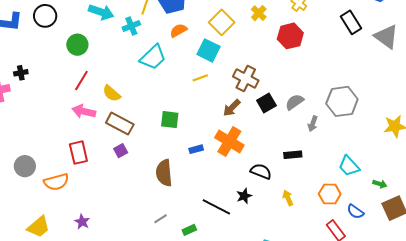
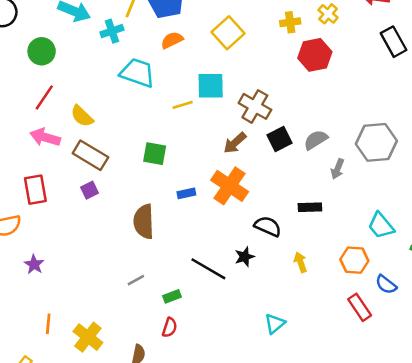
yellow cross: (259, 13) -> (290, 22), moved, turned 35
cyan square: (209, 50) -> (211, 86), moved, turned -30
cyan trapezoid: (153, 57) -> (137, 73), turned -120
yellow line: (200, 78) -> (183, 105), moved
purple star: (82, 222) -> (34, 264), moved

